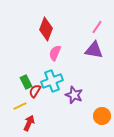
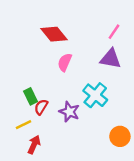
red diamond: (46, 29) -> (54, 34), turned -60
cyan cross: (52, 81) -> (95, 95), moved, turned -30
purple star: (74, 95) -> (69, 112), moved

